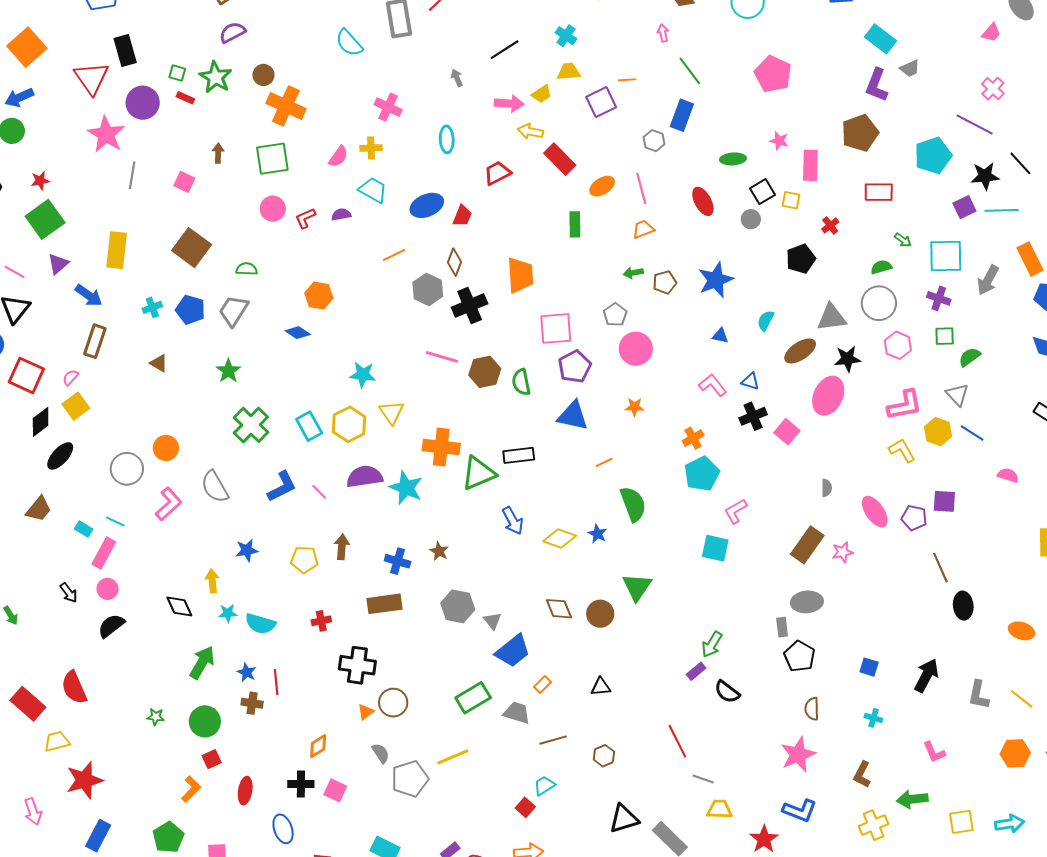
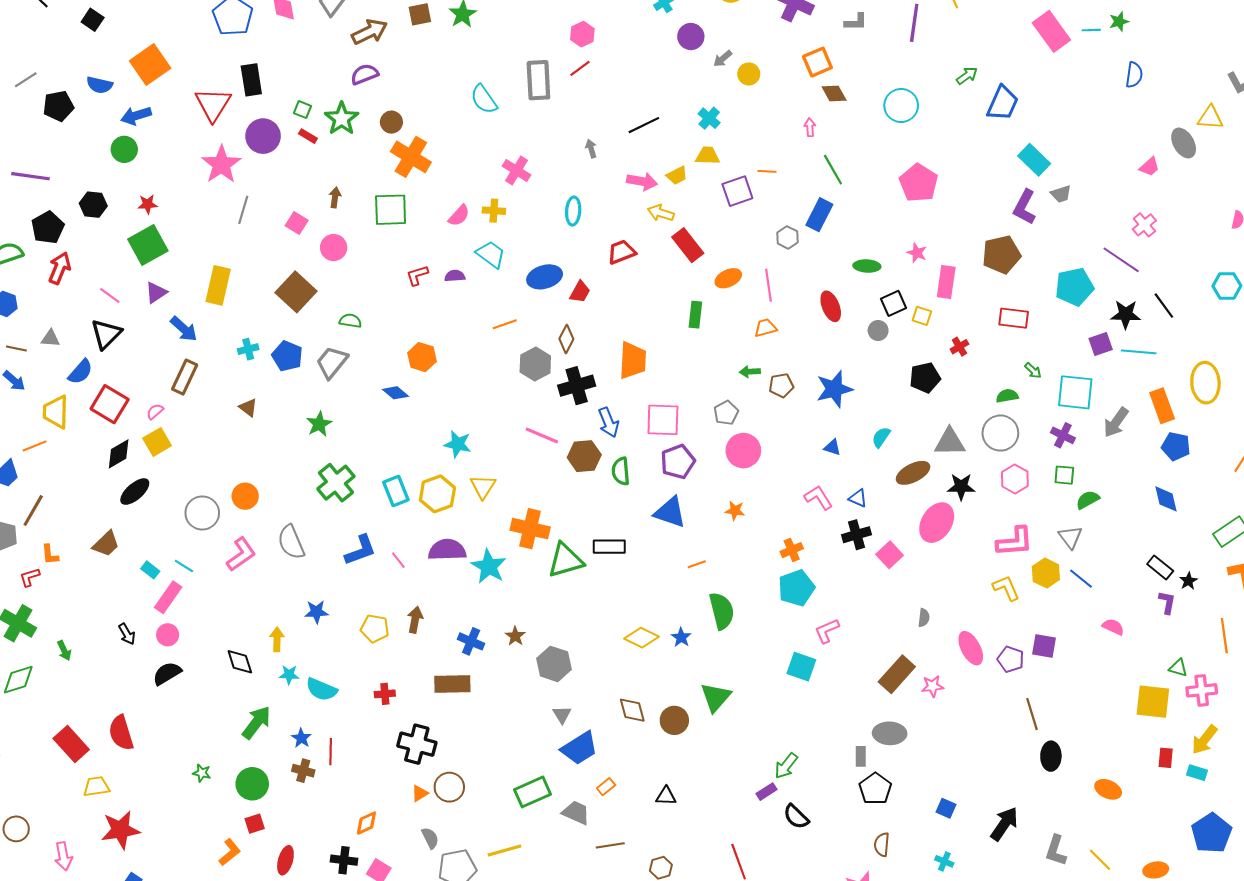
pink circle: (273, 209) -> (334, 248), moved
blue arrow: (513, 521) -> (609, 422), moved
gray hexagon: (458, 606) -> (554, 664), moved

